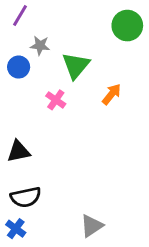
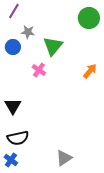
orange arrow: (112, 94) -> (90, 71), moved
black triangle: (19, 151) -> (13, 106), turned -48

